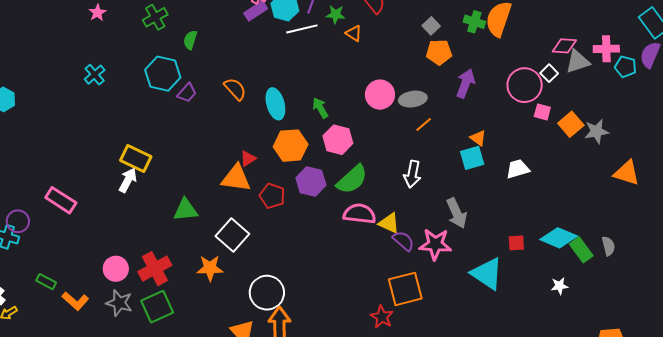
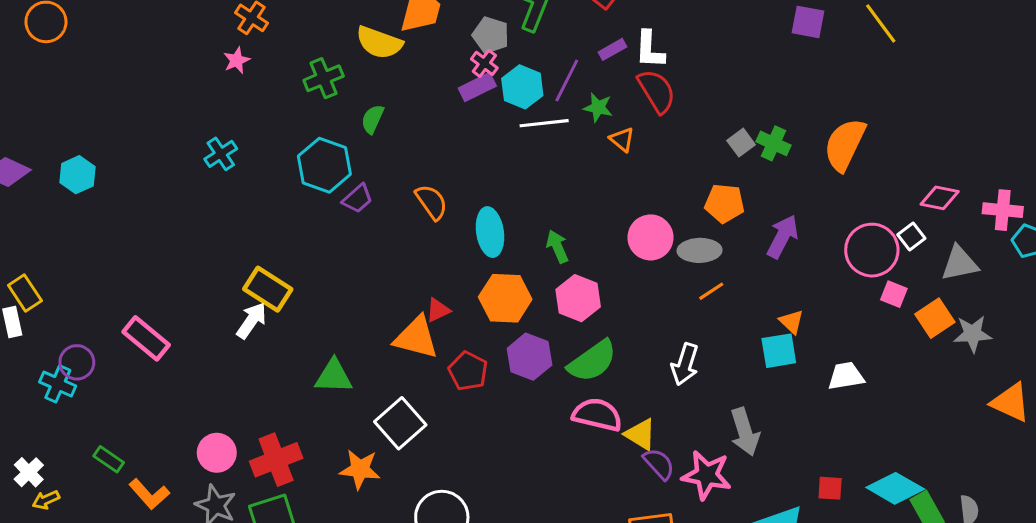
green cross: (474, 22) -> (773, 143), moved
orange pentagon: (439, 52) -> (725, 203), moved
gray triangle: (578, 61) -> (960, 263), moved

